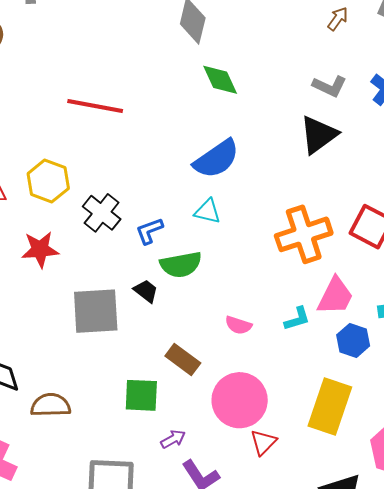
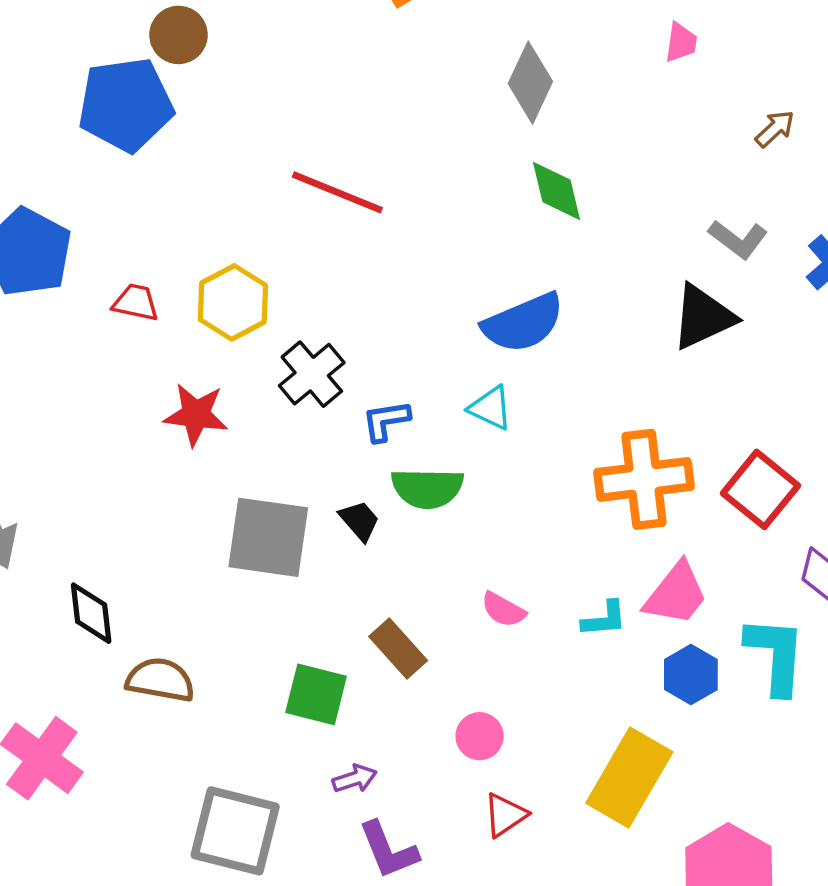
pink circle: (240, 400) -> (480, 736), size x0.5

